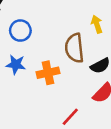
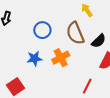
blue circle: (20, 31) -> (42, 30), moved

